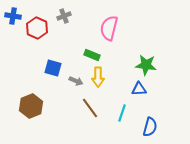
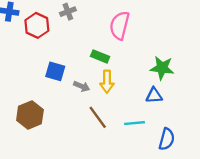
cyan line: (122, 113) -> (134, 123), turned 66

